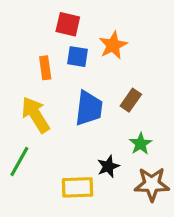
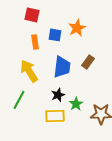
red square: (68, 24) -> (32, 15), moved
green star: (141, 144) -> (76, 104), moved
black star: (108, 166) -> (58, 95), moved

